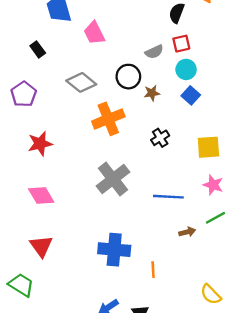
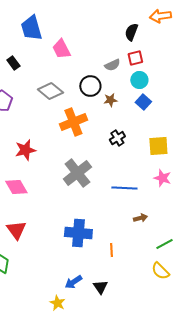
red star: (40, 144) -> (25, 150), moved
green line: (215, 218) -> (164, 244), moved

